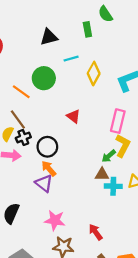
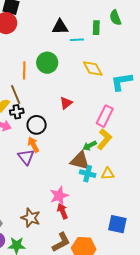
cyan line: (71, 59) -> (77, 40), moved
yellow diamond: (94, 73) -> (93, 69), turned -70
orange line: (21, 92) -> (24, 70), turned 42
red triangle: (73, 116) -> (66, 103), turned 32
brown triangle: (102, 174) -> (80, 161), size x1.5
pink star: (55, 220) -> (59, 196), moved, turned 30

